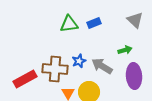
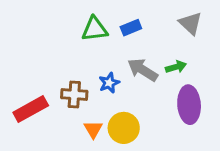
gray arrow: (102, 66) -> (143, 70), moved
brown cross: (55, 69) -> (74, 94), size x0.7

